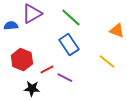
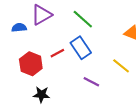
red line: (47, 70) -> (57, 53), moved
purple line: (65, 78) -> (91, 82), moved

